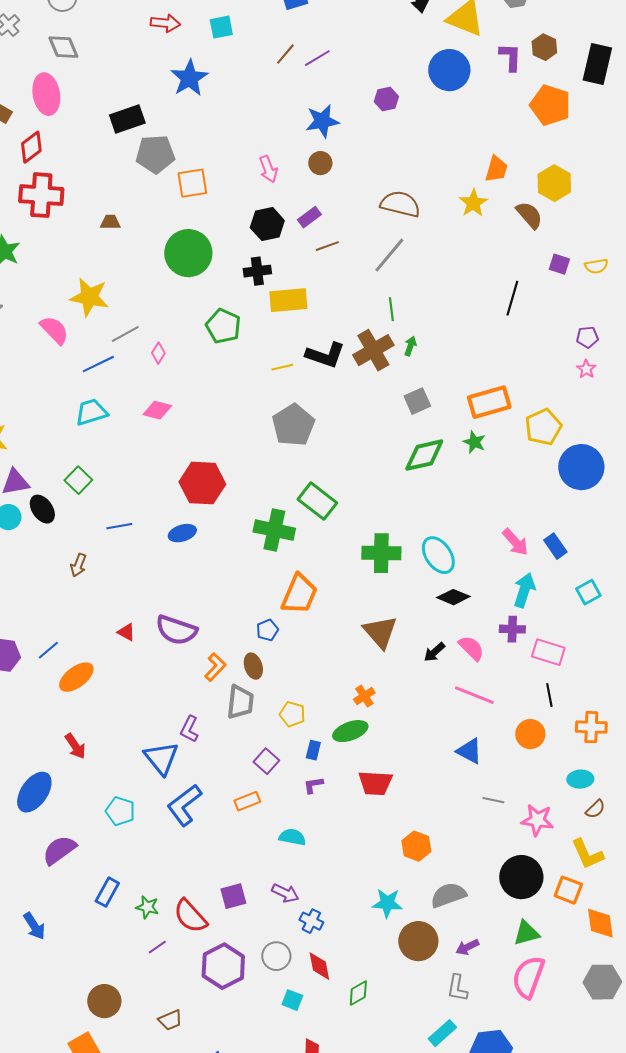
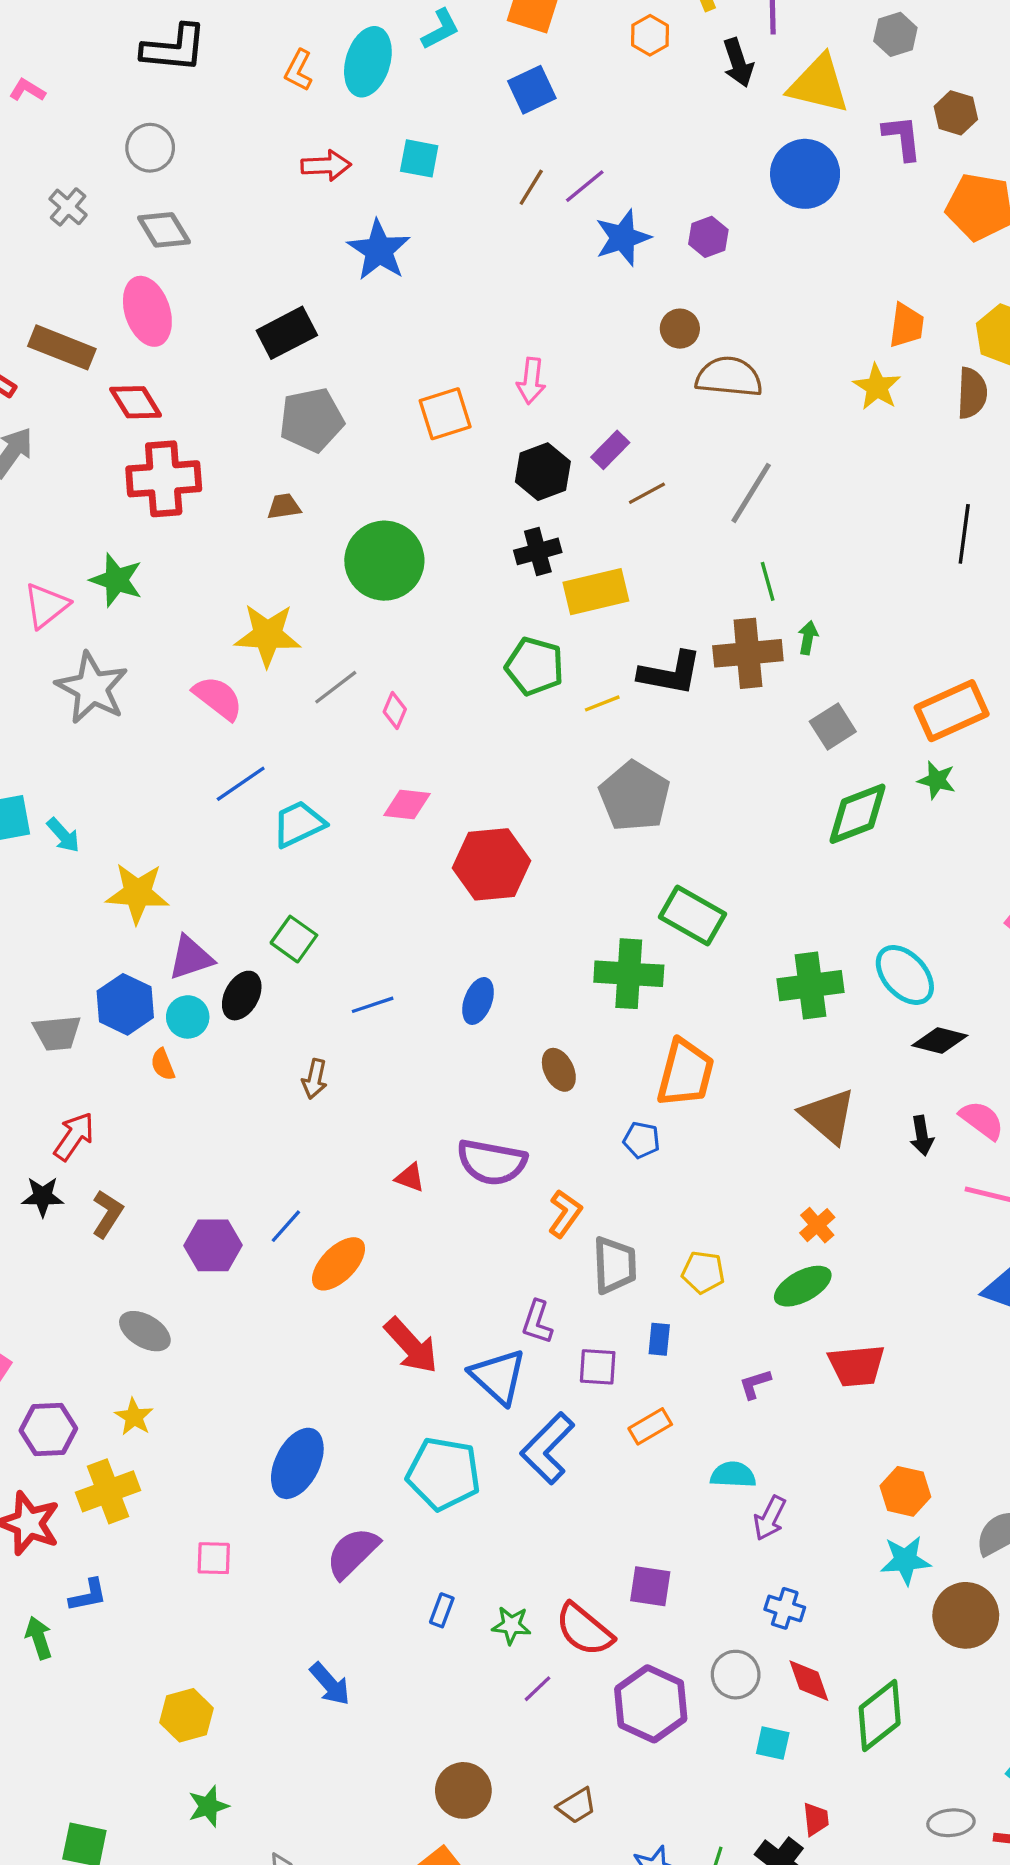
cyan square: (221, 27) -> (419, 158), turned 30
blue star: (322, 121) -> (623, 238), moved
red diamond: (31, 147) -> (136, 402), turned -76
gray pentagon: (155, 154) -> (311, 420), moved
brown circle: (320, 163) -> (680, 329), moved
pink arrow: (268, 169) -> (531, 381), turned 36
orange square: (192, 183) -> (445, 414), moved
brown semicircle: (400, 204) -> (729, 377), moved
brown semicircle: (529, 215) -> (972, 393), turned 52
green circle: (188, 253) -> (384, 561), moved
green pentagon: (223, 326) -> (535, 666), moved
brown cross: (373, 350) -> (748, 653), turned 33
blue line: (98, 364) -> (241, 784), moved
red hexagon: (202, 483) -> (491, 864), moved
black ellipse: (42, 509) -> (242, 996), turned 72
blue ellipse: (182, 533) -> (478, 1001), turned -44
blue pentagon: (267, 630) -> (642, 1140), turned -30
black arrow: (434, 652) -> (922, 1136), turned -50
brown ellipse: (253, 666) -> (559, 1070), moved
red arrow: (75, 746) -> (411, 1346), moved, size x1.4
blue rectangle: (313, 750) -> (659, 1339), moved
purple square: (266, 761) -> (598, 1367), moved, turned -30
cyan pentagon: (120, 811) -> (444, 1474), size x1.5
orange hexagon: (416, 846) -> (905, 1491), moved
blue rectangle: (107, 892) -> (442, 1610), size x0.7
purple arrow: (285, 893) -> (770, 1518), moved, turned 100
purple square: (233, 896) -> (650, 1586), turned 32
green diamond: (358, 993) -> (880, 1716), size x1.6

